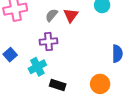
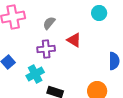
red triangle: (71, 15) -> (74, 40), moved, turned -35

